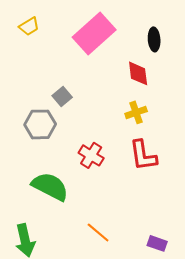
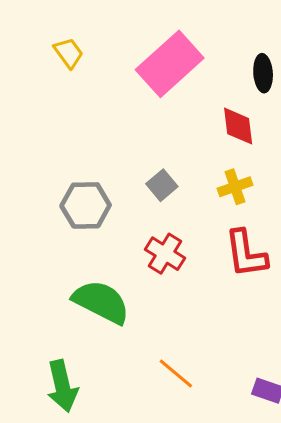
yellow trapezoid: (29, 26) -> (68, 53), turned -95
gray square: (62, 96) -> (162, 185), moved

